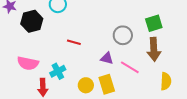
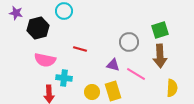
pink semicircle: (28, 63) -> (45, 60), moved
cyan cross: (58, 71) -> (64, 78), turned 35

